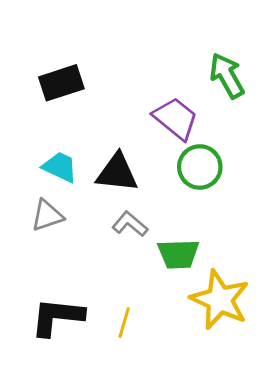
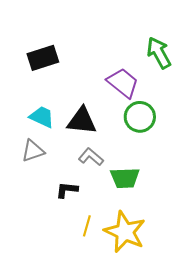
yellow star: (220, 300) -> (125, 232), moved
black L-shape: (57, 317) -> (67, 190), moved, size x0.6

